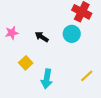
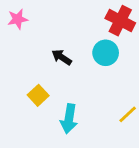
pink star: (12, 33) -> (18, 19), moved

